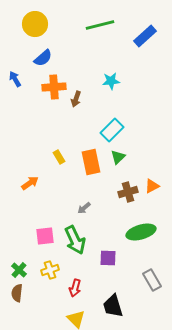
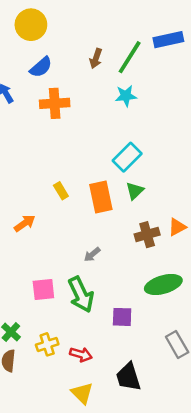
green line: (100, 25) -> (130, 57), moved, turned -44
blue rectangle: (145, 36) -> (168, 40), turned 30
brown arrow: (76, 99) -> (96, 58), moved
yellow cross: (50, 270) -> (47, 344), moved
red arrow: (75, 288) -> (81, 354), turned -90

